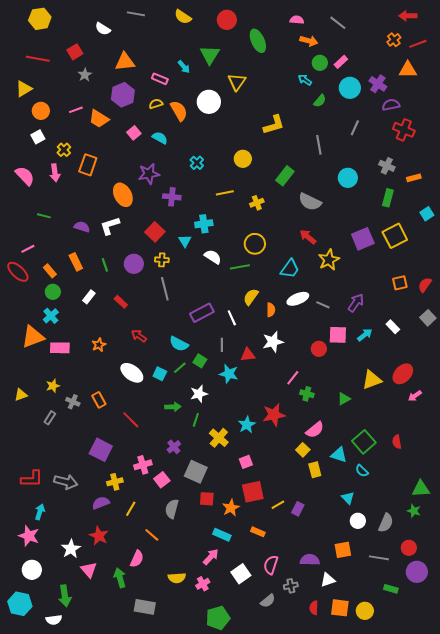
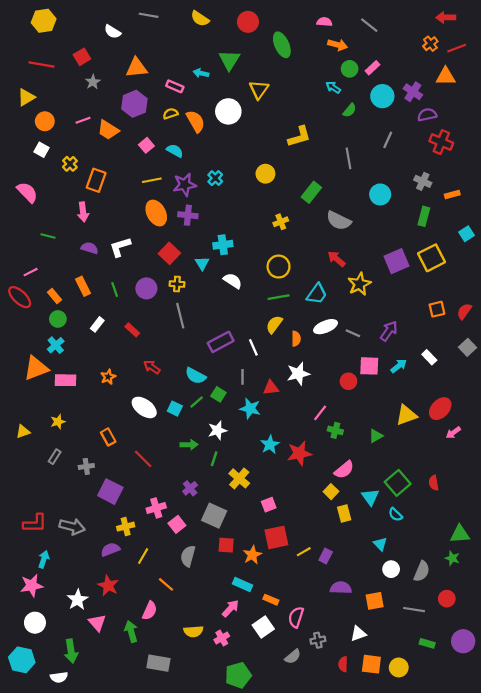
cyan arrow: (184, 67) -> (201, 73), turned 144
white square: (38, 137) -> (42, 150), turned -32
pink arrow: (55, 173) -> (83, 212), moved
purple star: (149, 174) -> (185, 185), moved
yellow line: (225, 193) -> (152, 180), moved
orange ellipse: (123, 195) -> (156, 213), moved
green line: (240, 267) -> (279, 297), moved
gray cross: (73, 402) -> (86, 466), moved, turned -32
cyan star: (247, 425) -> (270, 445), moved
cyan triangle: (339, 455) -> (370, 497), turned 36
orange rectangle: (258, 532) -> (271, 600), moved
pink star: (29, 536) -> (32, 586), turned -30
purple semicircle: (310, 560) -> (341, 588), moved
purple circle: (417, 572) -> (463, 641), moved

